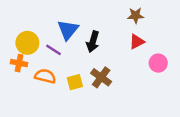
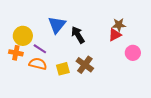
brown star: (136, 15) -> (119, 25), moved
black arrow: (93, 42) -> (78, 35), turned 132
purple line: (54, 50) -> (40, 49), moved

